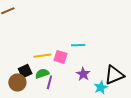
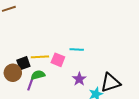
black square: (25, 71) -> (23, 63), moved
brown circle: (17, 82) -> (13, 73), moved
purple line: (49, 82) -> (30, 84), moved

